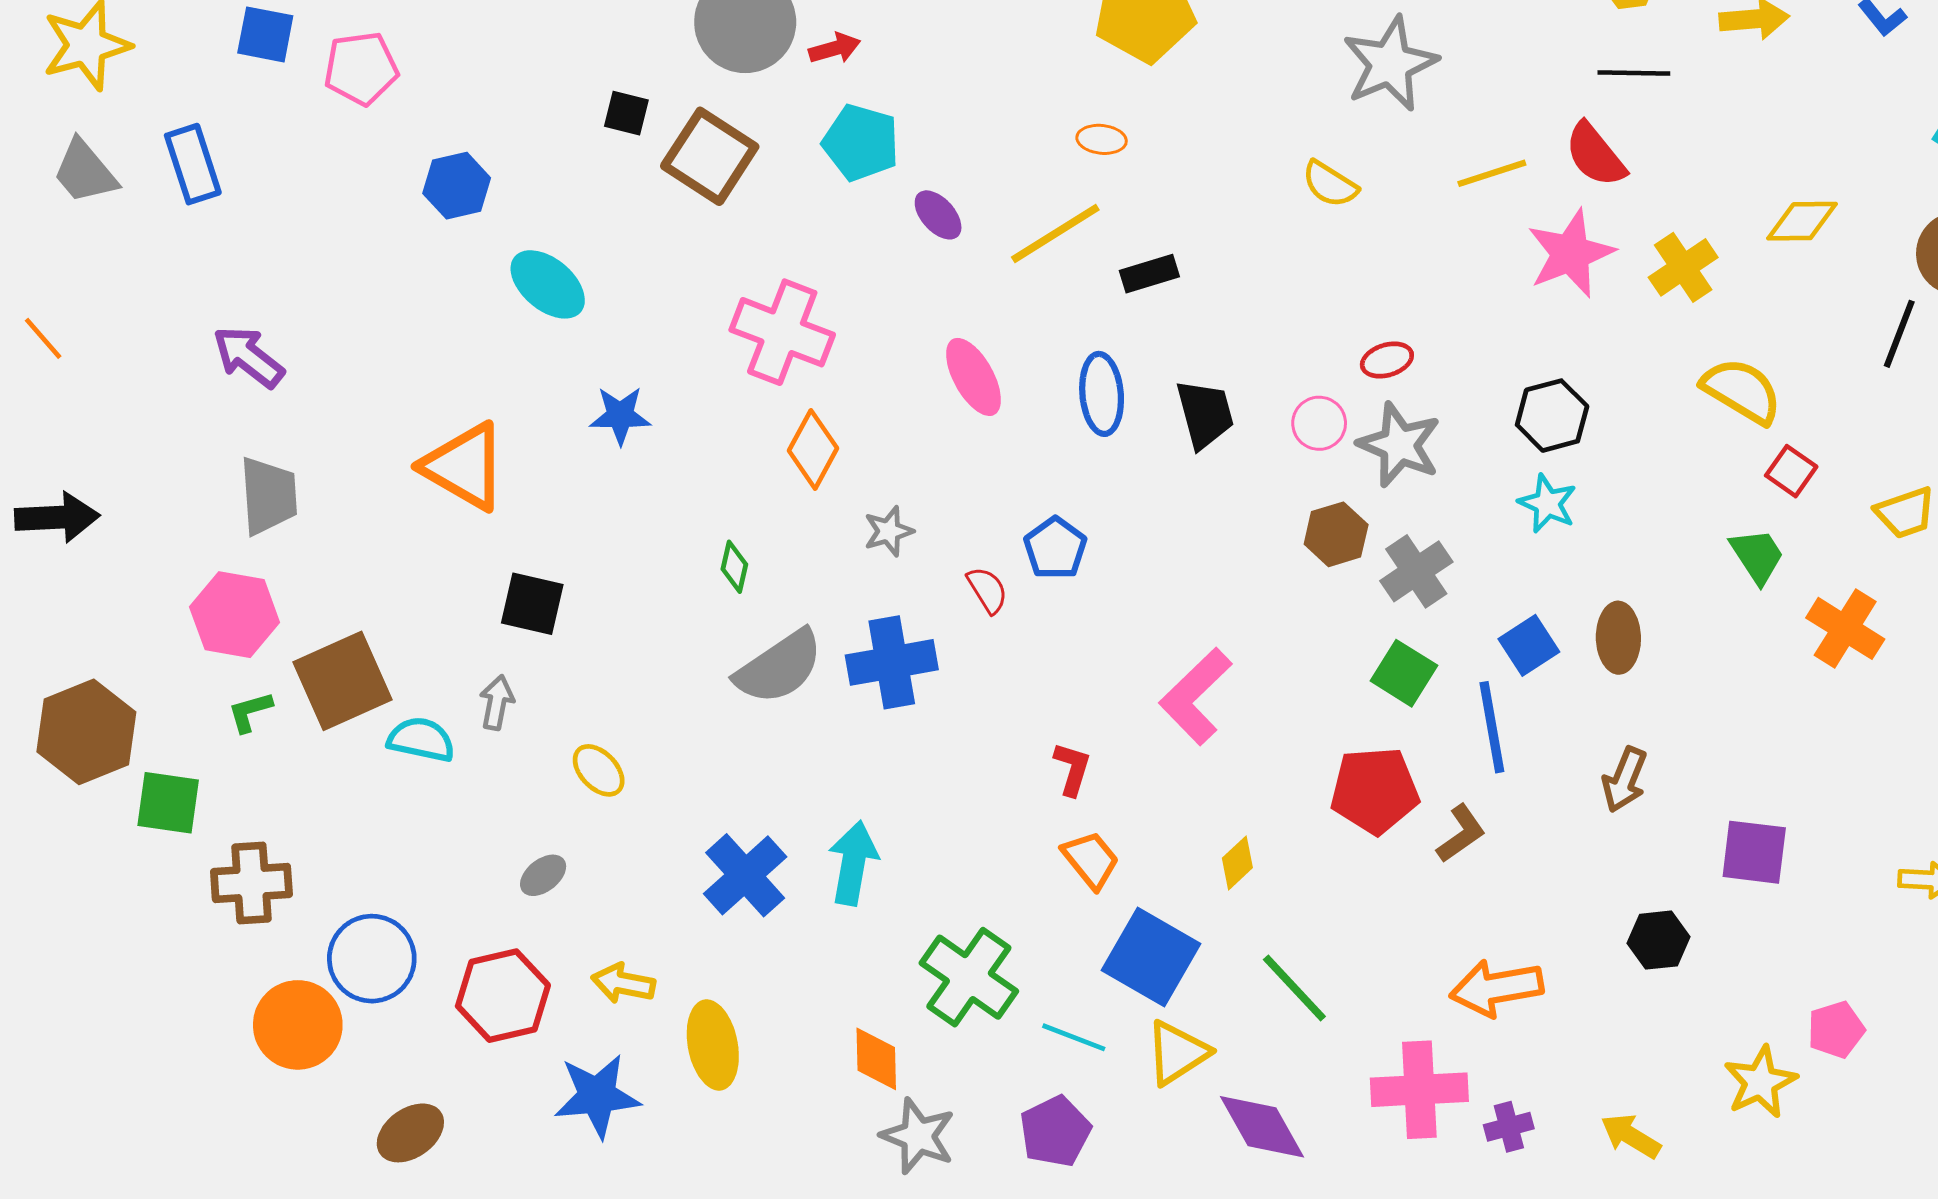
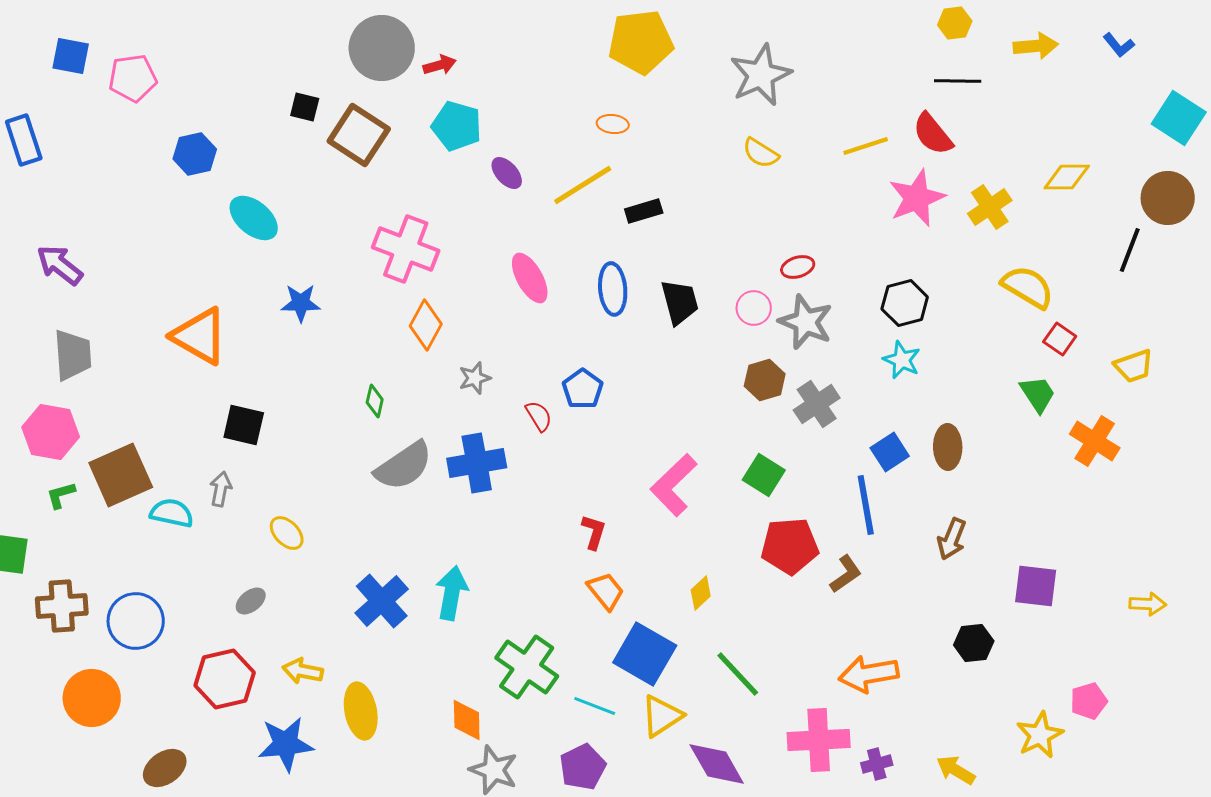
gray star: (1390, 64) -> (761, 75), moved
green square: (1404, 673) -> (764, 475), moved
blue circle: (372, 959) -> (136, 621), moved

